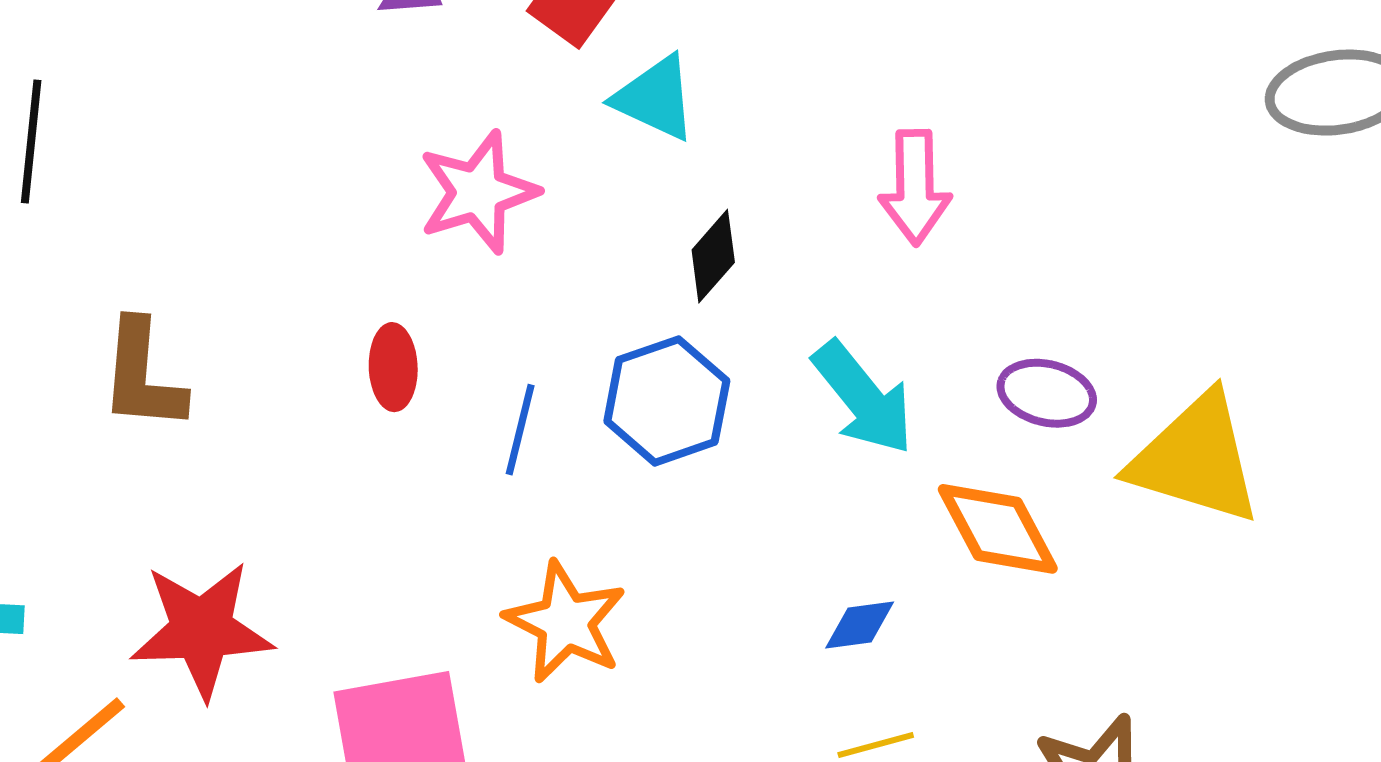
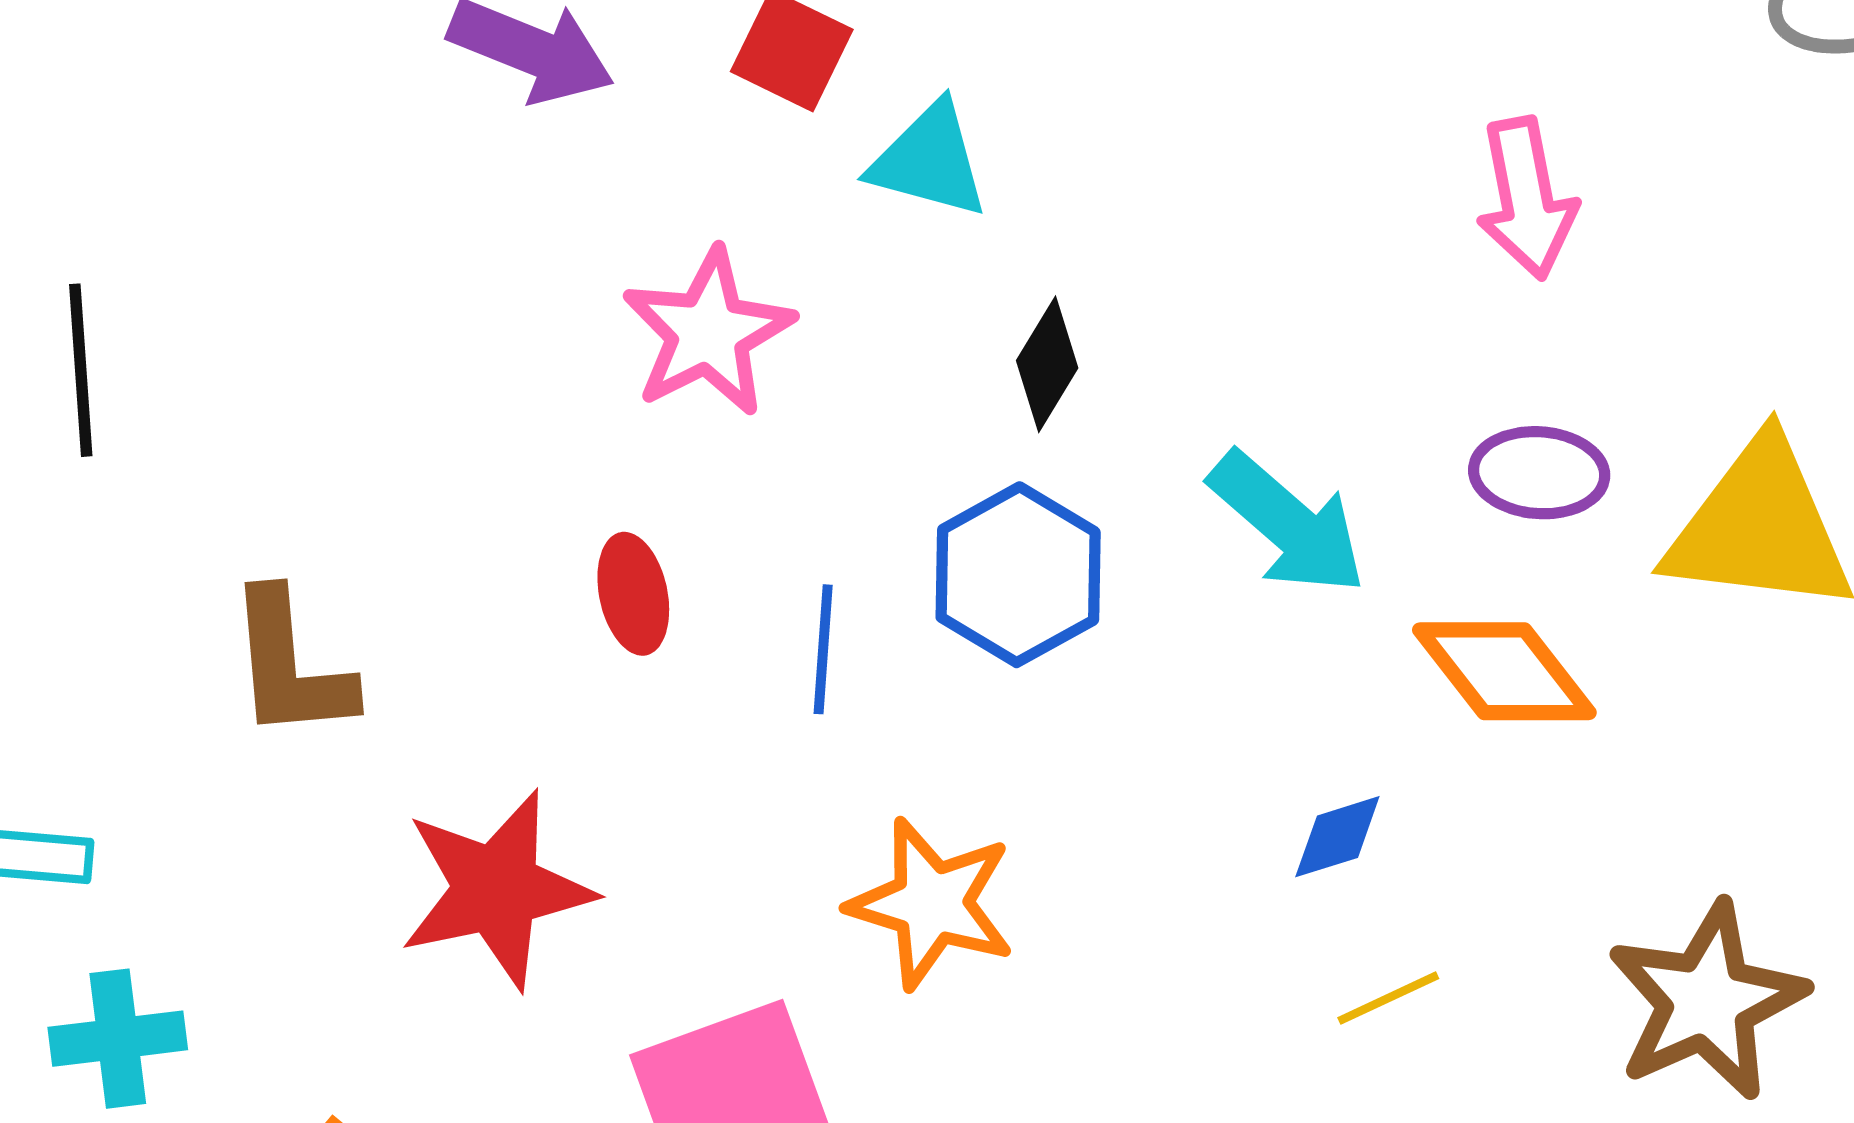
pink arrow: (915, 187) -> (1527, 198), moved
red star: (202, 630) -> (496, 889), moved

